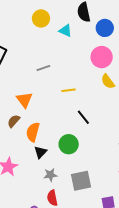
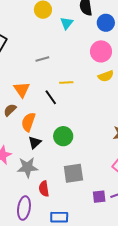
cyan triangle: (65, 31) -> (67, 23), turned 40
yellow semicircle: (108, 81) -> (106, 76), turned -77
black line: (83, 117) -> (51, 97), moved
gray star: (50, 175) -> (27, 167), moved, size x1.5

